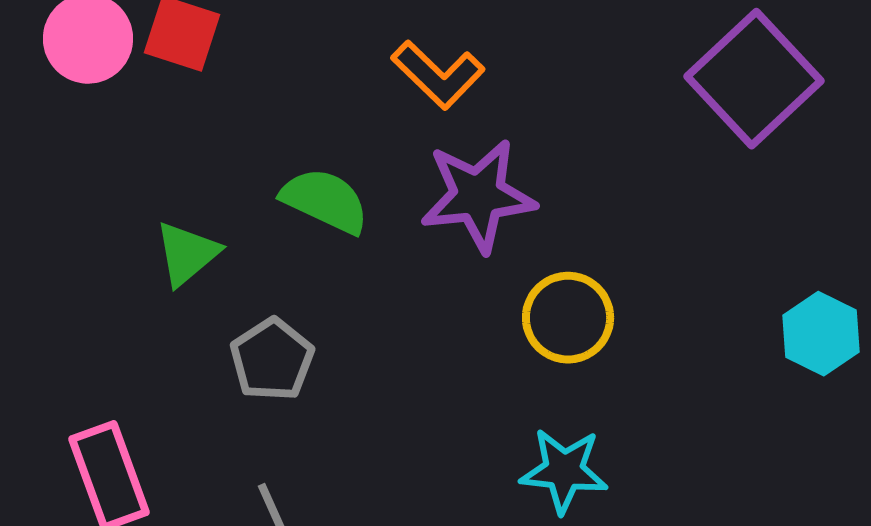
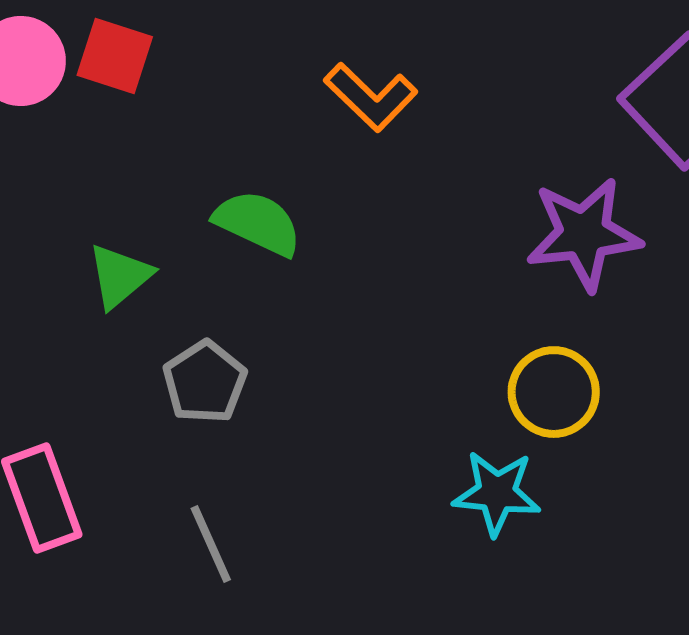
purple star: (478, 196) -> (584, 234), moved
yellow circle: (568, 318) -> (554, 392), moved

